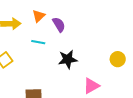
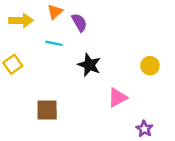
black star: (68, 59) -> (89, 65), turned 30

